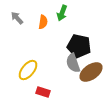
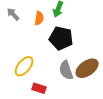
black pentagon: (79, 46) -> (61, 38), moved
gray semicircle: (73, 63) -> (66, 70), moved

